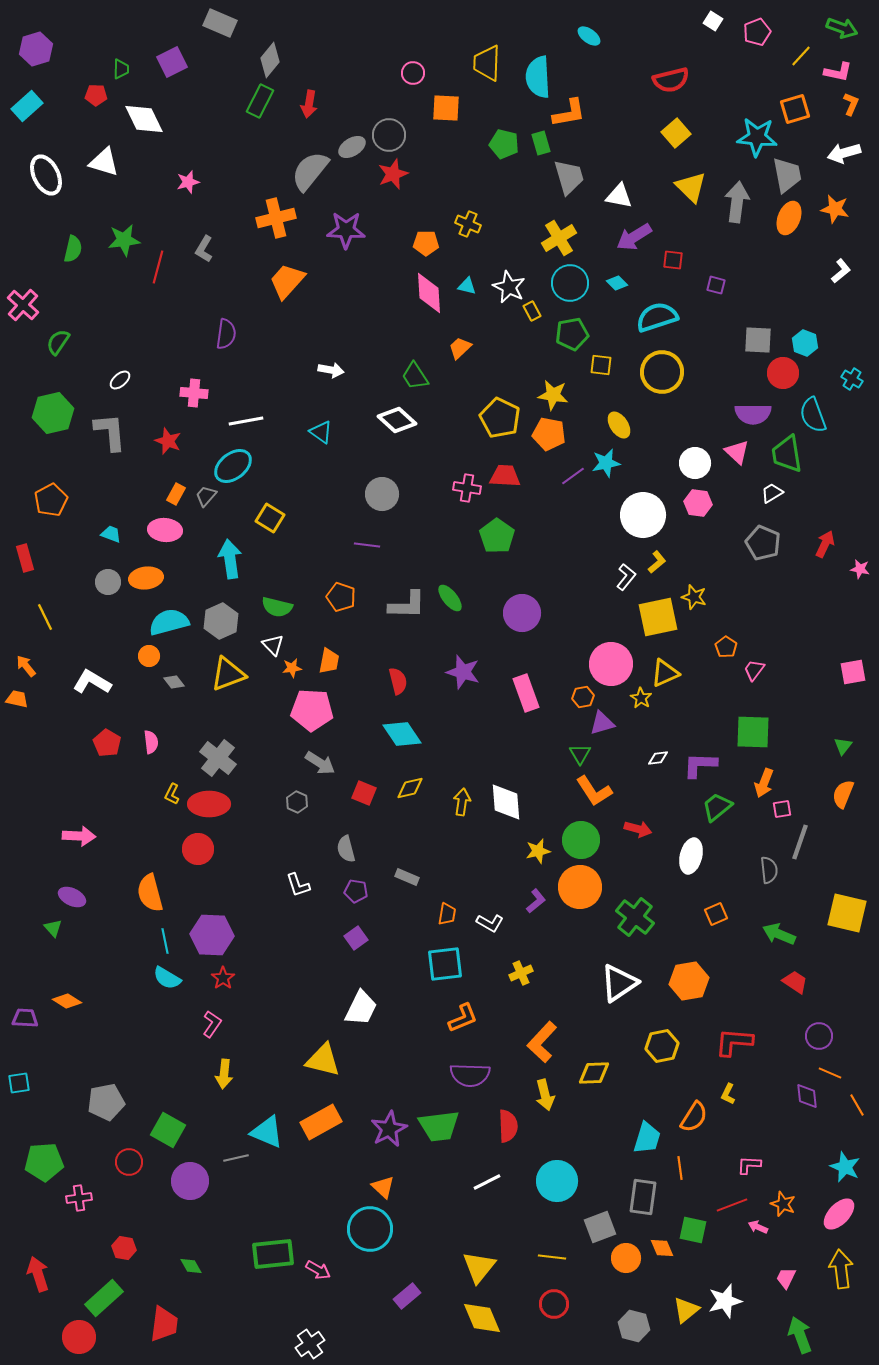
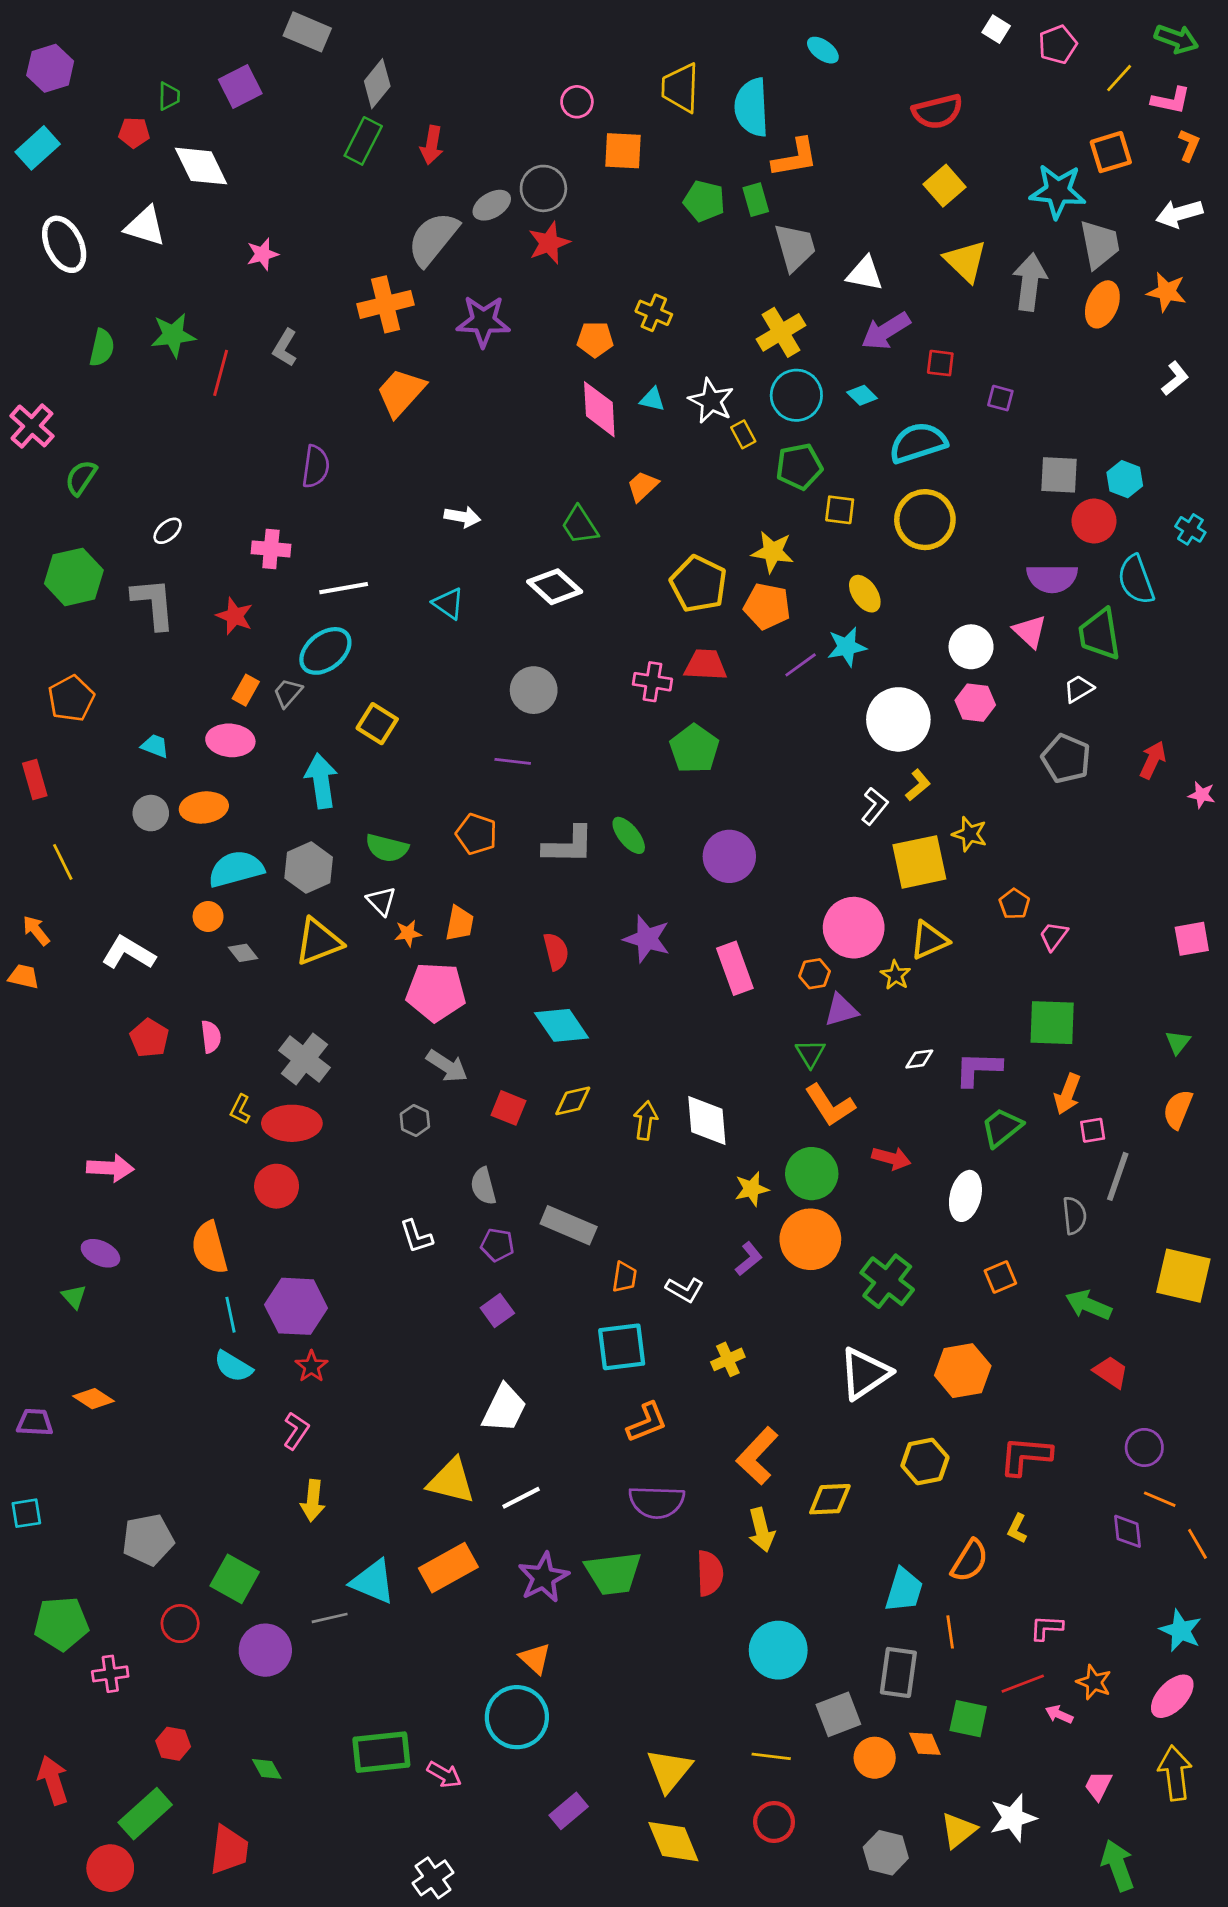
gray rectangle: (407, 877) -> (569, 1225), size x1.6
white line: (487, 1182) -> (521, 1498), moved

